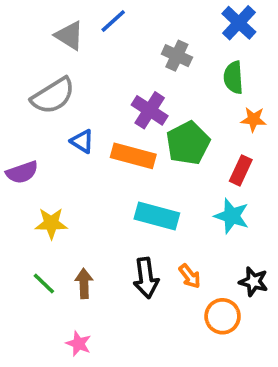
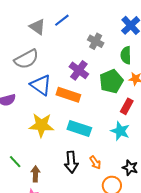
blue triangle: (82, 141) -> (41, 85), size x1.6
green pentagon: (188, 143) -> (111, 81), moved
yellow star: (51, 223) -> (41, 125), moved, size x1.4
brown arrow: (84, 283) -> (35, 174), moved

